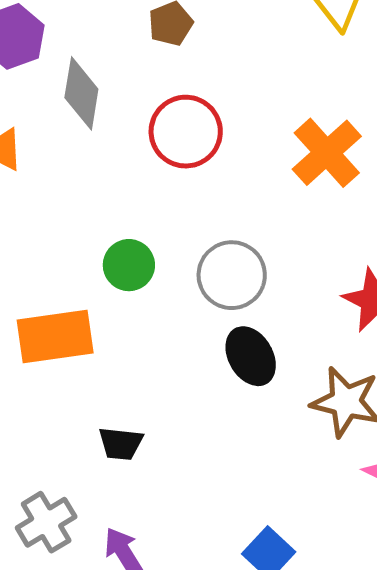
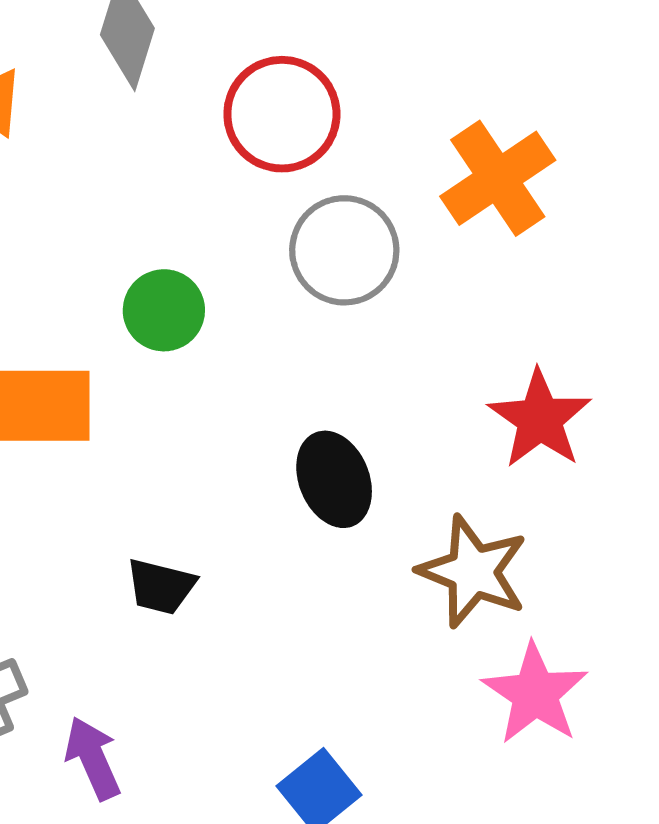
gray circle: (232, 275) -> (344, 250), moved
black trapezoid: (121, 444) -> (161, 587), moved

